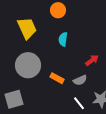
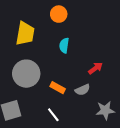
yellow trapezoid: (27, 28) -> (25, 34), turned 35
white line: (79, 103) -> (53, 115), moved

